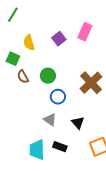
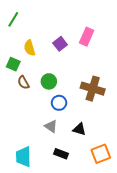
brown cross: (91, 83) -> (93, 89), turned -30
black triangle: (78, 123) -> (79, 129), turned -32
cyan trapezoid: (37, 150) -> (23, 157), moved

